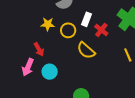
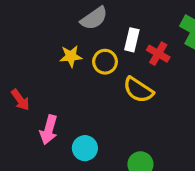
red arrow: (39, 49) -> (20, 100), moved
cyan circle: (50, 72) -> (85, 148), moved

